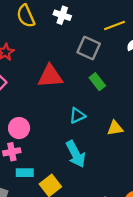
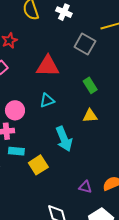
green rectangle: (97, 82) -> (90, 85), moved
cyan triangle: (77, 116) -> (47, 101), moved
yellow triangle: (115, 128) -> (90, 116), moved

